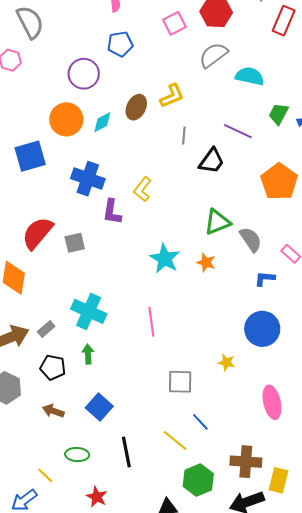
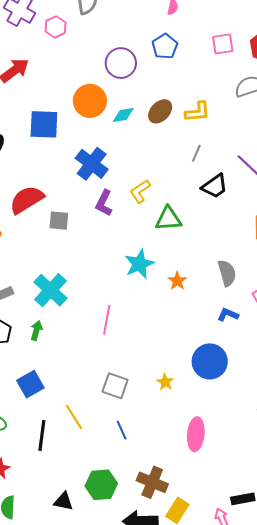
blue pentagon: (120, 44) -> (165, 46), turned 30
green triangle: (217, 222) -> (168, 219), moved
yellow line: (175, 440) -> (74, 417), moved

